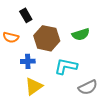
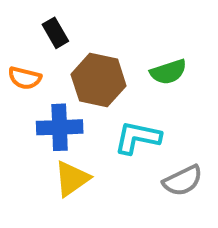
blue cross: (28, 61) -> (60, 127), size x1.5

